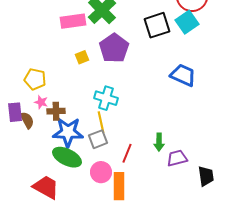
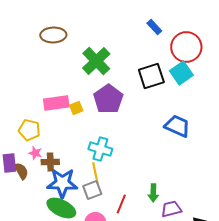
pink rectangle: (73, 21) -> (56, 103), moved

